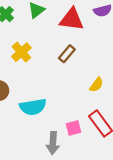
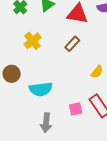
gray arrow: (53, 143) -> (46, 123), moved

